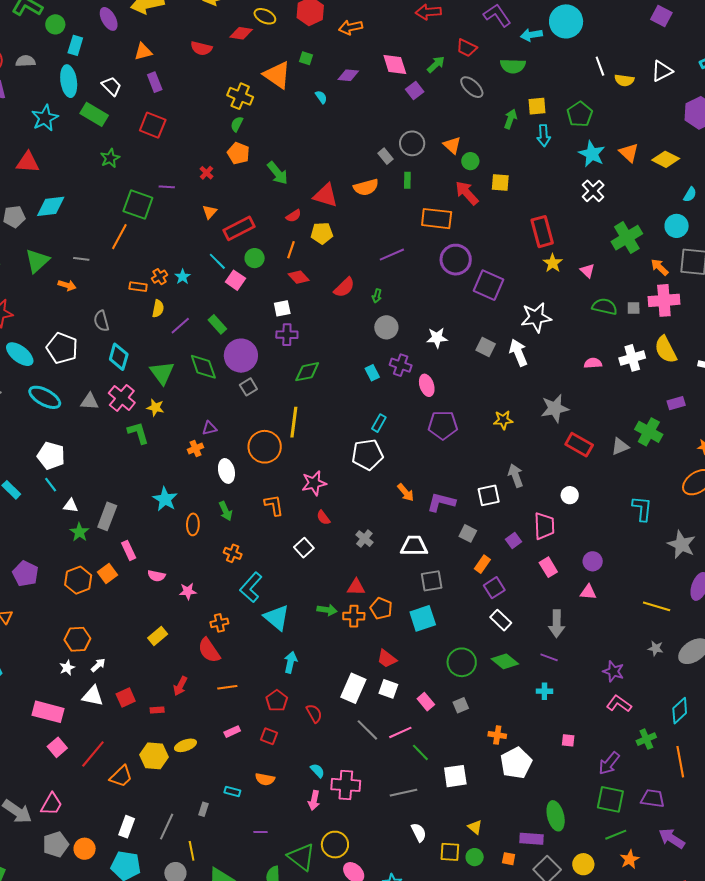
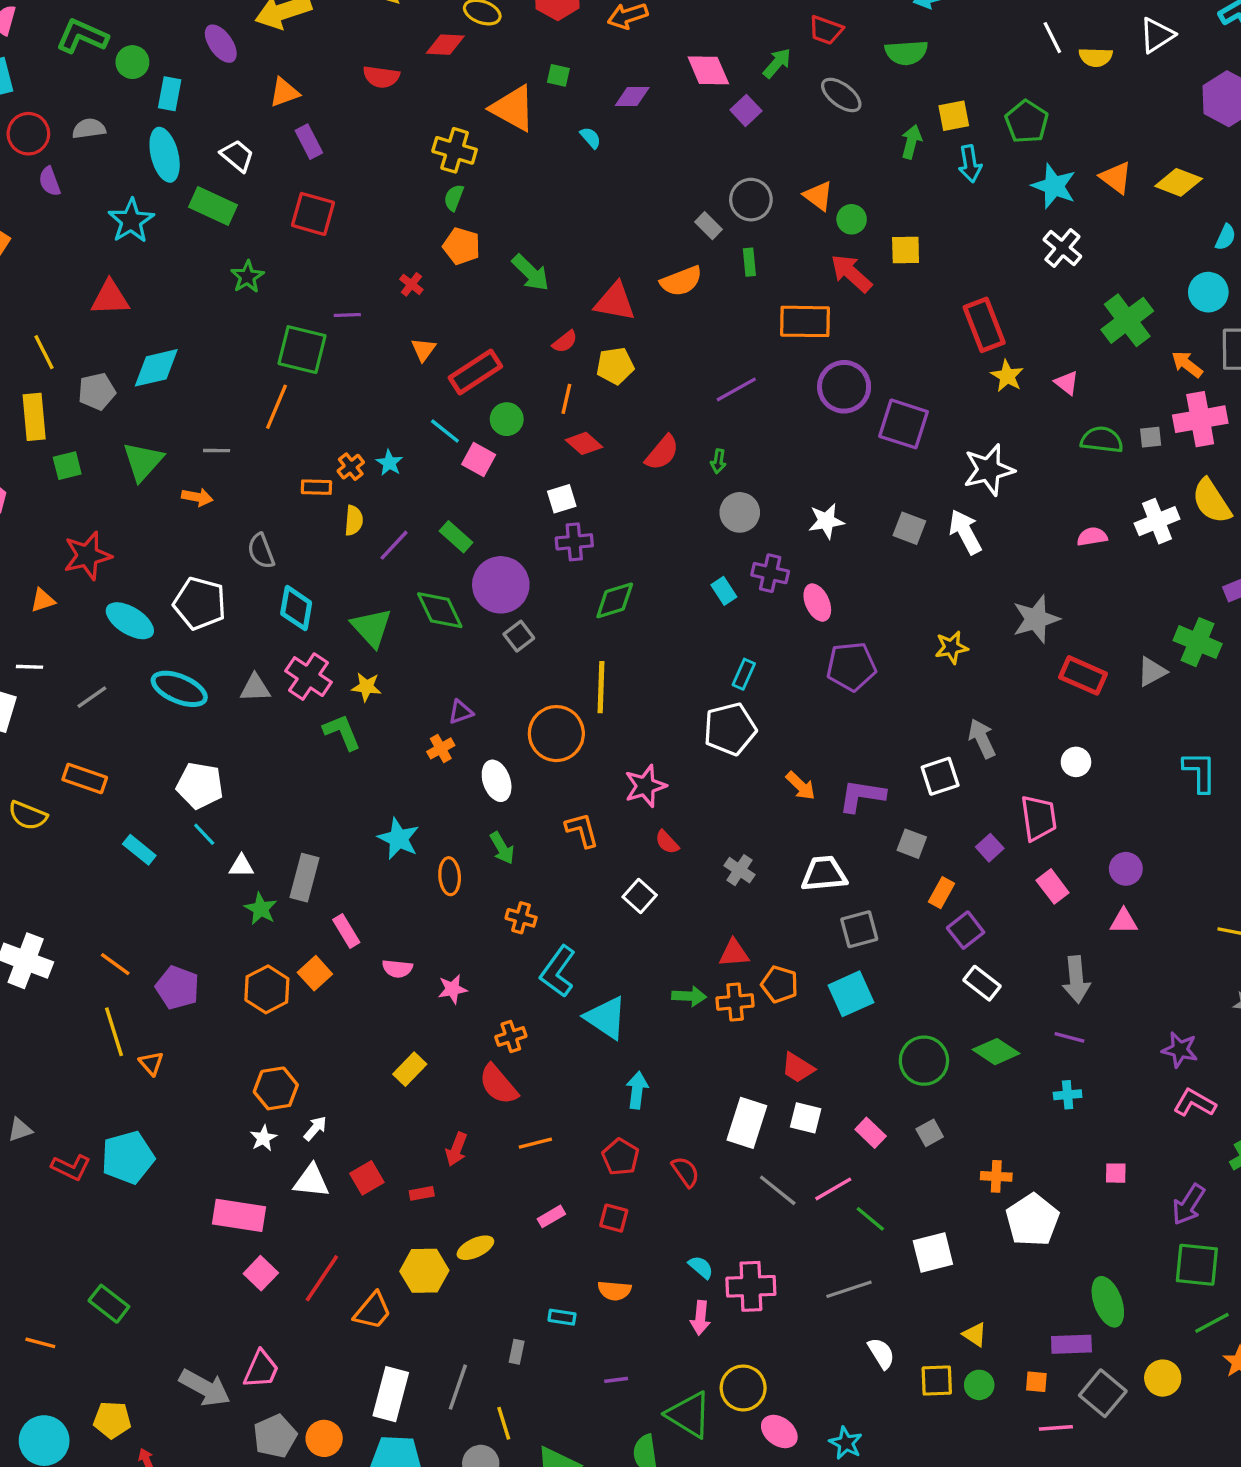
white rectangle: (127, 827) -> (391, 1394), size x1.4

